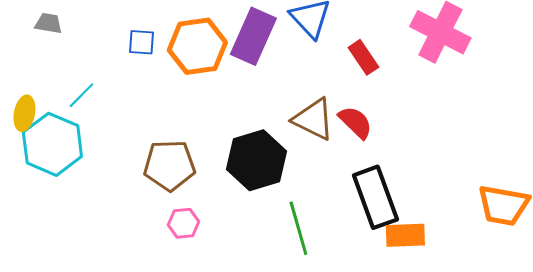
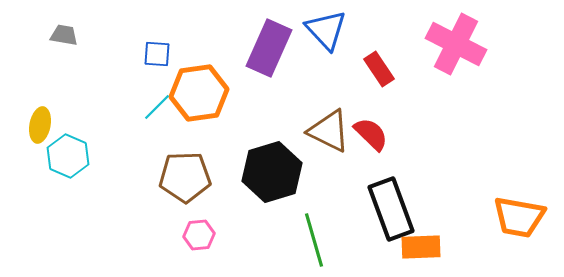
orange hexagon: (197, 46) -> (199, 93), moved
cyan line: (81, 95) -> (157, 107), moved
cyan hexagon: (52, 144) -> (68, 156), size x0.7

